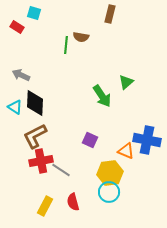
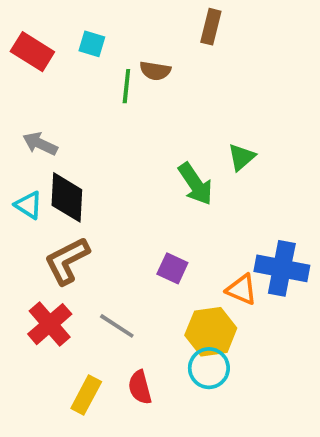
cyan square: (34, 13) -> (92, 44), moved
red rectangle: (17, 27) -> (32, 52), size x1.5
red cross: (41, 161) -> (50, 324), moved, turned -30

